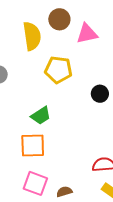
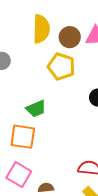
brown circle: (59, 19) -> (70, 37), moved

